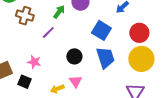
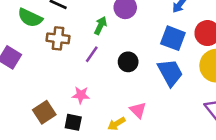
blue square: (101, 30) -> (173, 38), moved
black circle: (74, 56) -> (128, 62), moved

